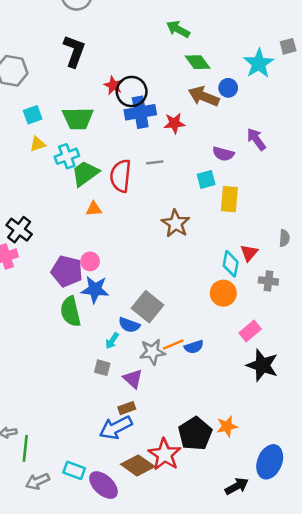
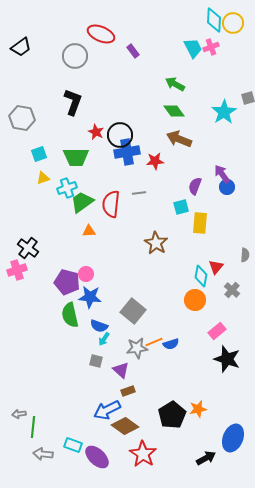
green arrow: (178, 29) -> (175, 84), moved
red star: (113, 85) -> (96, 132), moved
blue circle: (228, 88) -> (227, 187), moved
purple semicircle: (223, 154) -> (195, 186), turned 96
gray cross: (268, 281) -> (232, 290), turned 35
blue semicircle: (129, 325) -> (99, 326), moved
brown rectangle: (127, 408) -> (128, 391), moved
red star: (165, 454) -> (143, 454), moved
brown diamond: (138, 465) -> (125, 426), moved
gray arrow: (38, 481) -> (43, 454), turned 30

